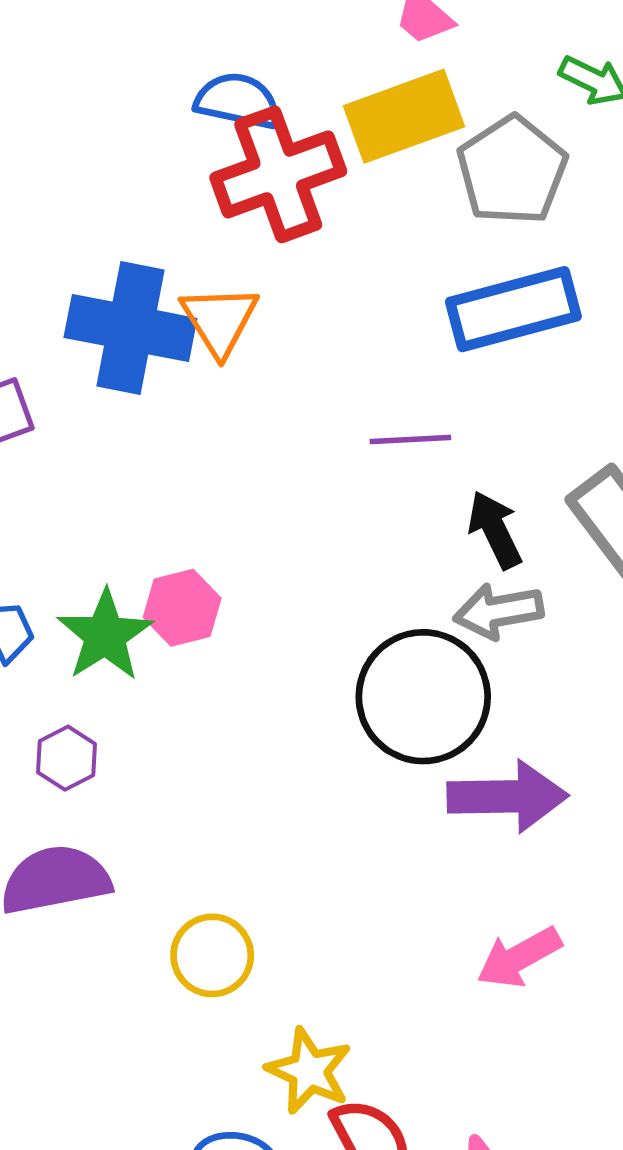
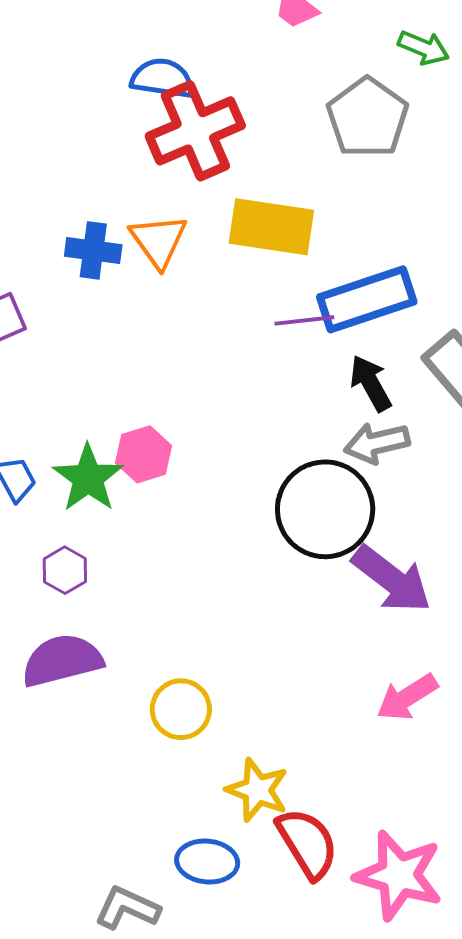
yellow rectangle: (404, 116) -> (271, 227), moved, turned 32
blue rectangle: (513, 309) -> (367, 299), moved
blue cross: (130, 328) -> (93, 250), size x0.6
purple arrow: (508, 796) -> (392, 579), turned 42

